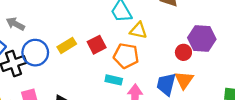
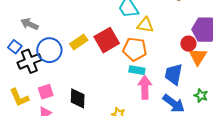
red square: (97, 45) -> (107, 40), size x1.4
cyan rectangle: (114, 80) -> (137, 70), moved
orange triangle: (184, 80) -> (198, 57), moved

